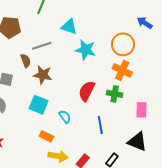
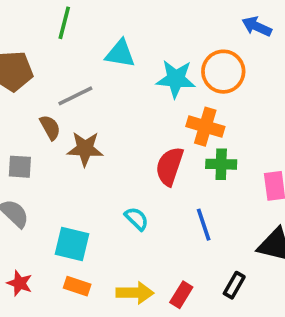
cyan star: (86, 50) -> (176, 79), moved
orange cross: (122, 70) -> (205, 127), moved
cyan square: (39, 105) -> (72, 244), moved
orange rectangle: (46, 136) -> (77, 286), moved

